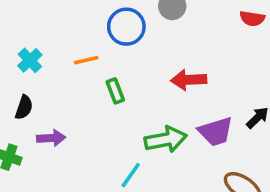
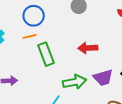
blue circle: (126, 27) -> (34, 16), moved
green rectangle: (115, 91) -> (46, 54), size x1.6

